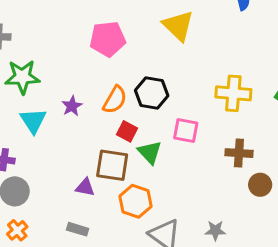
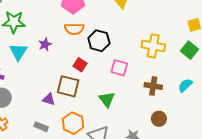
orange semicircle: (115, 100) -> (74, 29), moved, turned 54
green triangle: (150, 152) -> (107, 99), moved
brown circle: (260, 185) -> (159, 119), moved
orange hexagon: (136, 201) -> (73, 123), moved

